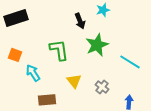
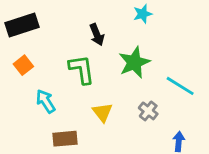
black arrow: (80, 21) -> (97, 35), moved
orange square: (15, 55) -> (23, 65), moved, turned 32
gray cross: (102, 87) -> (148, 111), moved

